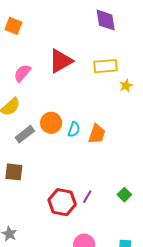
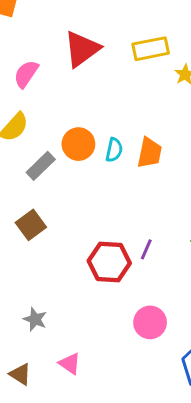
brown square: (14, 172) -> (31, 225), turned -36

